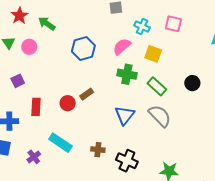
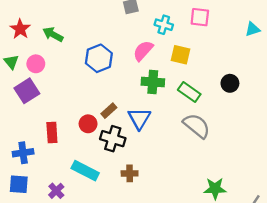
purple square: (18, 81) -> (27, 91), moved, size x1.5
blue triangle: (125, 115) -> (139, 118), moved
black cross: (127, 161) -> (113, 139), moved

